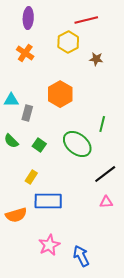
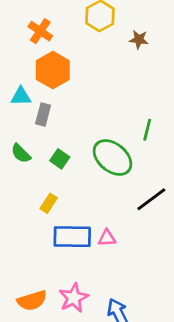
orange hexagon: (60, 94) -> (53, 70), moved
pink triangle: (106, 202) -> (107, 238), moved
orange semicircle: (16, 215) -> (32, 301), moved

